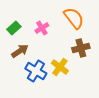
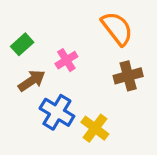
pink cross: (42, 28) -> (66, 60), moved
yellow cross: (60, 67) -> (95, 128), moved

